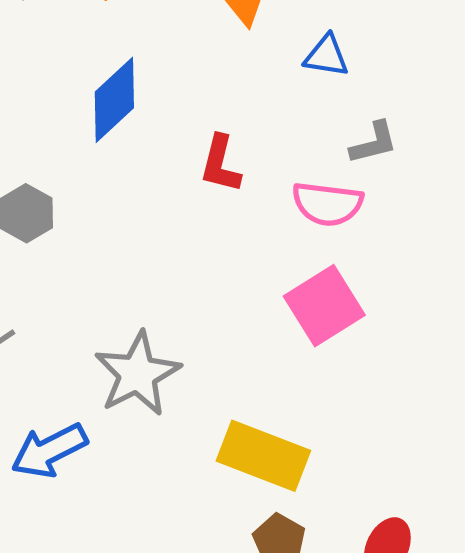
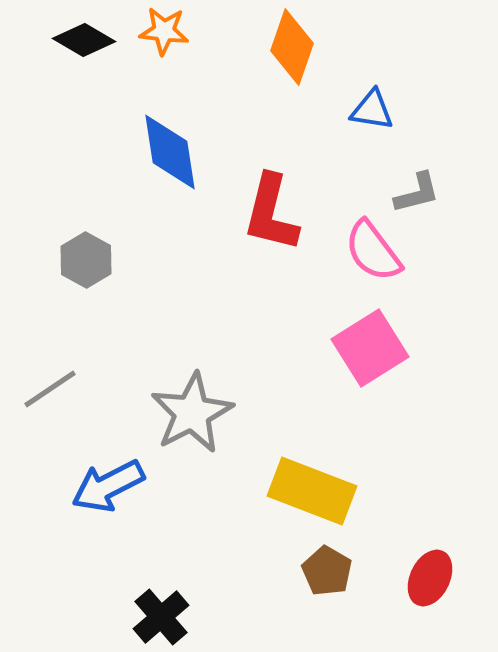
blue diamond: (114, 100) -> (170, 152), turned -56
red L-shape: (220, 164) -> (271, 213), size x1.4
pink semicircle: (327, 204) -> (373, 251), turned 46

